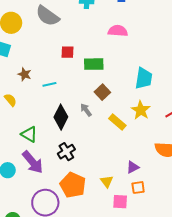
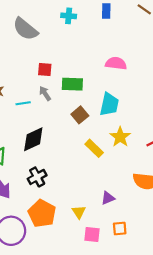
pink semicircle: (118, 31) -> (116, 63), moved
cyan trapezoid: (144, 78) -> (109, 104), moved
gray arrow: (86, 110) -> (45, 93), moved
black diamond: (61, 117) -> (33, 139), turned 35
orange square: (138, 188) -> (120, 228), moved

